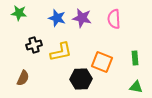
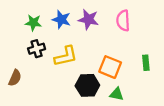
green star: (19, 13) -> (33, 23), moved
brown semicircle: (23, 78) -> (15, 78), moved
green triangle: (136, 87) -> (117, 94), moved

